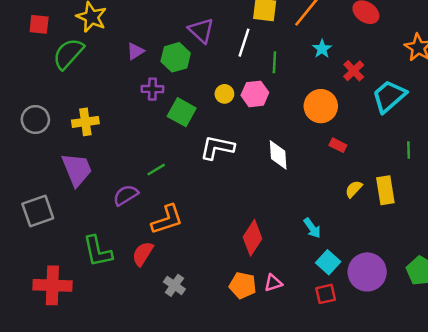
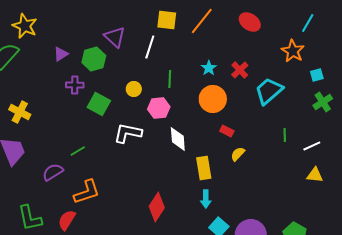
cyan star: (322, 49) -> (209, 68), moved
green line: (274, 62) -> (170, 79), moved
pink hexagon: (255, 94) -> (159, 108), moved
yellow cross: (85, 122) -> (20, 112), turned 35
yellow semicircle: (354, 189) -> (238, 154), moved
yellow rectangle: (385, 190) -> (204, 168), moved
cyan arrow: (312, 228) -> (206, 199), turned 36

